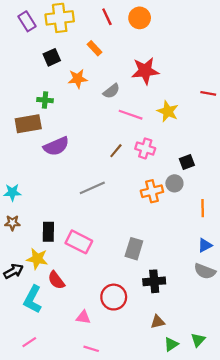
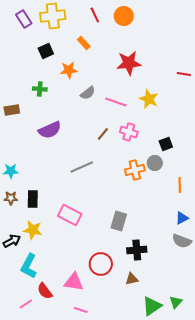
gray semicircle: (111, 91) -> (88, 93), moved
red line: (208, 93) -> (184, 74), moved
brown rectangle: (28, 124) -> (12, 110), moved, size x0.7
black rectangle: (48, 232) -> (33, 199), moved
red semicircle: (56, 280) -> (45, 291), moved
pink triangle: (83, 317) -> (74, 282), size x1.5
brown triangle: (158, 322) -> (132, 279), moved
green triangle: (171, 344) -> (152, 306), size x1.5

